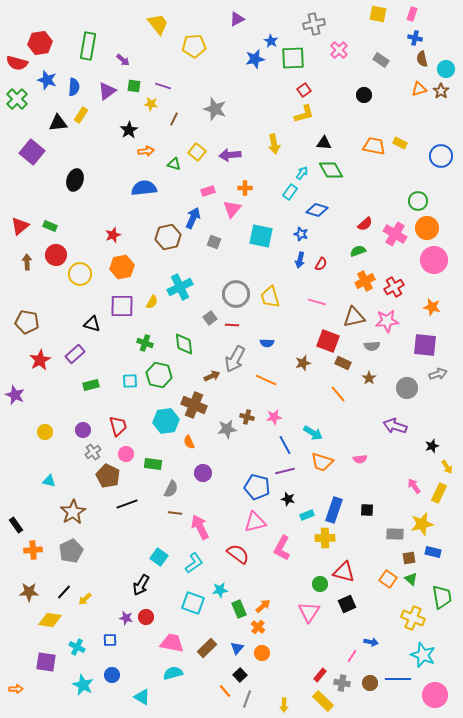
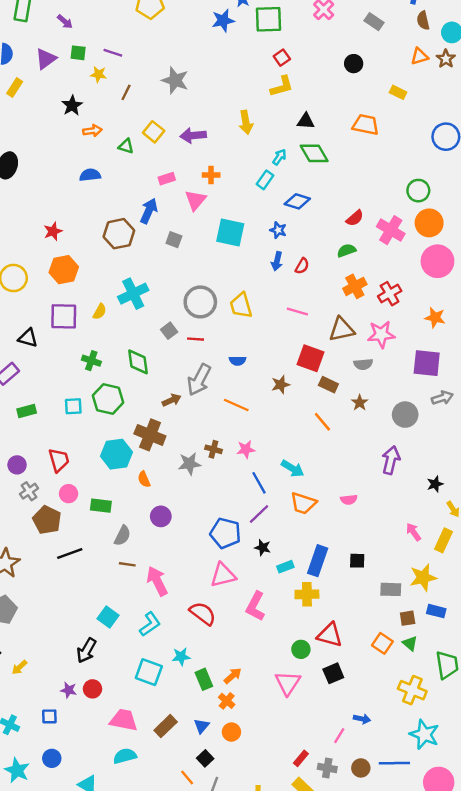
yellow rectangle: (400, 143) -> (398, 92), moved
blue semicircle: (144, 188) -> (90, 175), size x0.7
purple arrow: (395, 426) -> (391, 460), turned 85
purple line: (285, 471) -> (259, 514), turned -30

